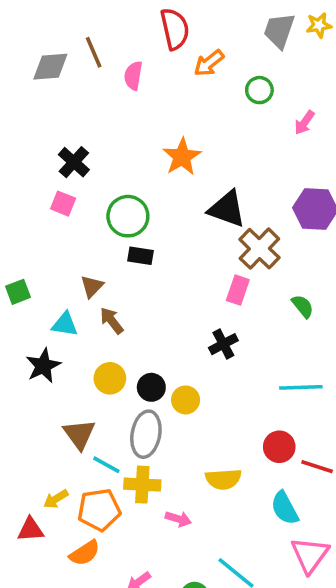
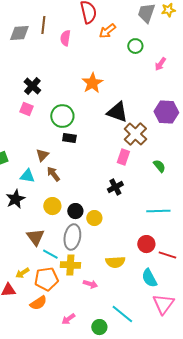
brown line: (94, 52) -> (43, 25), turned 30

